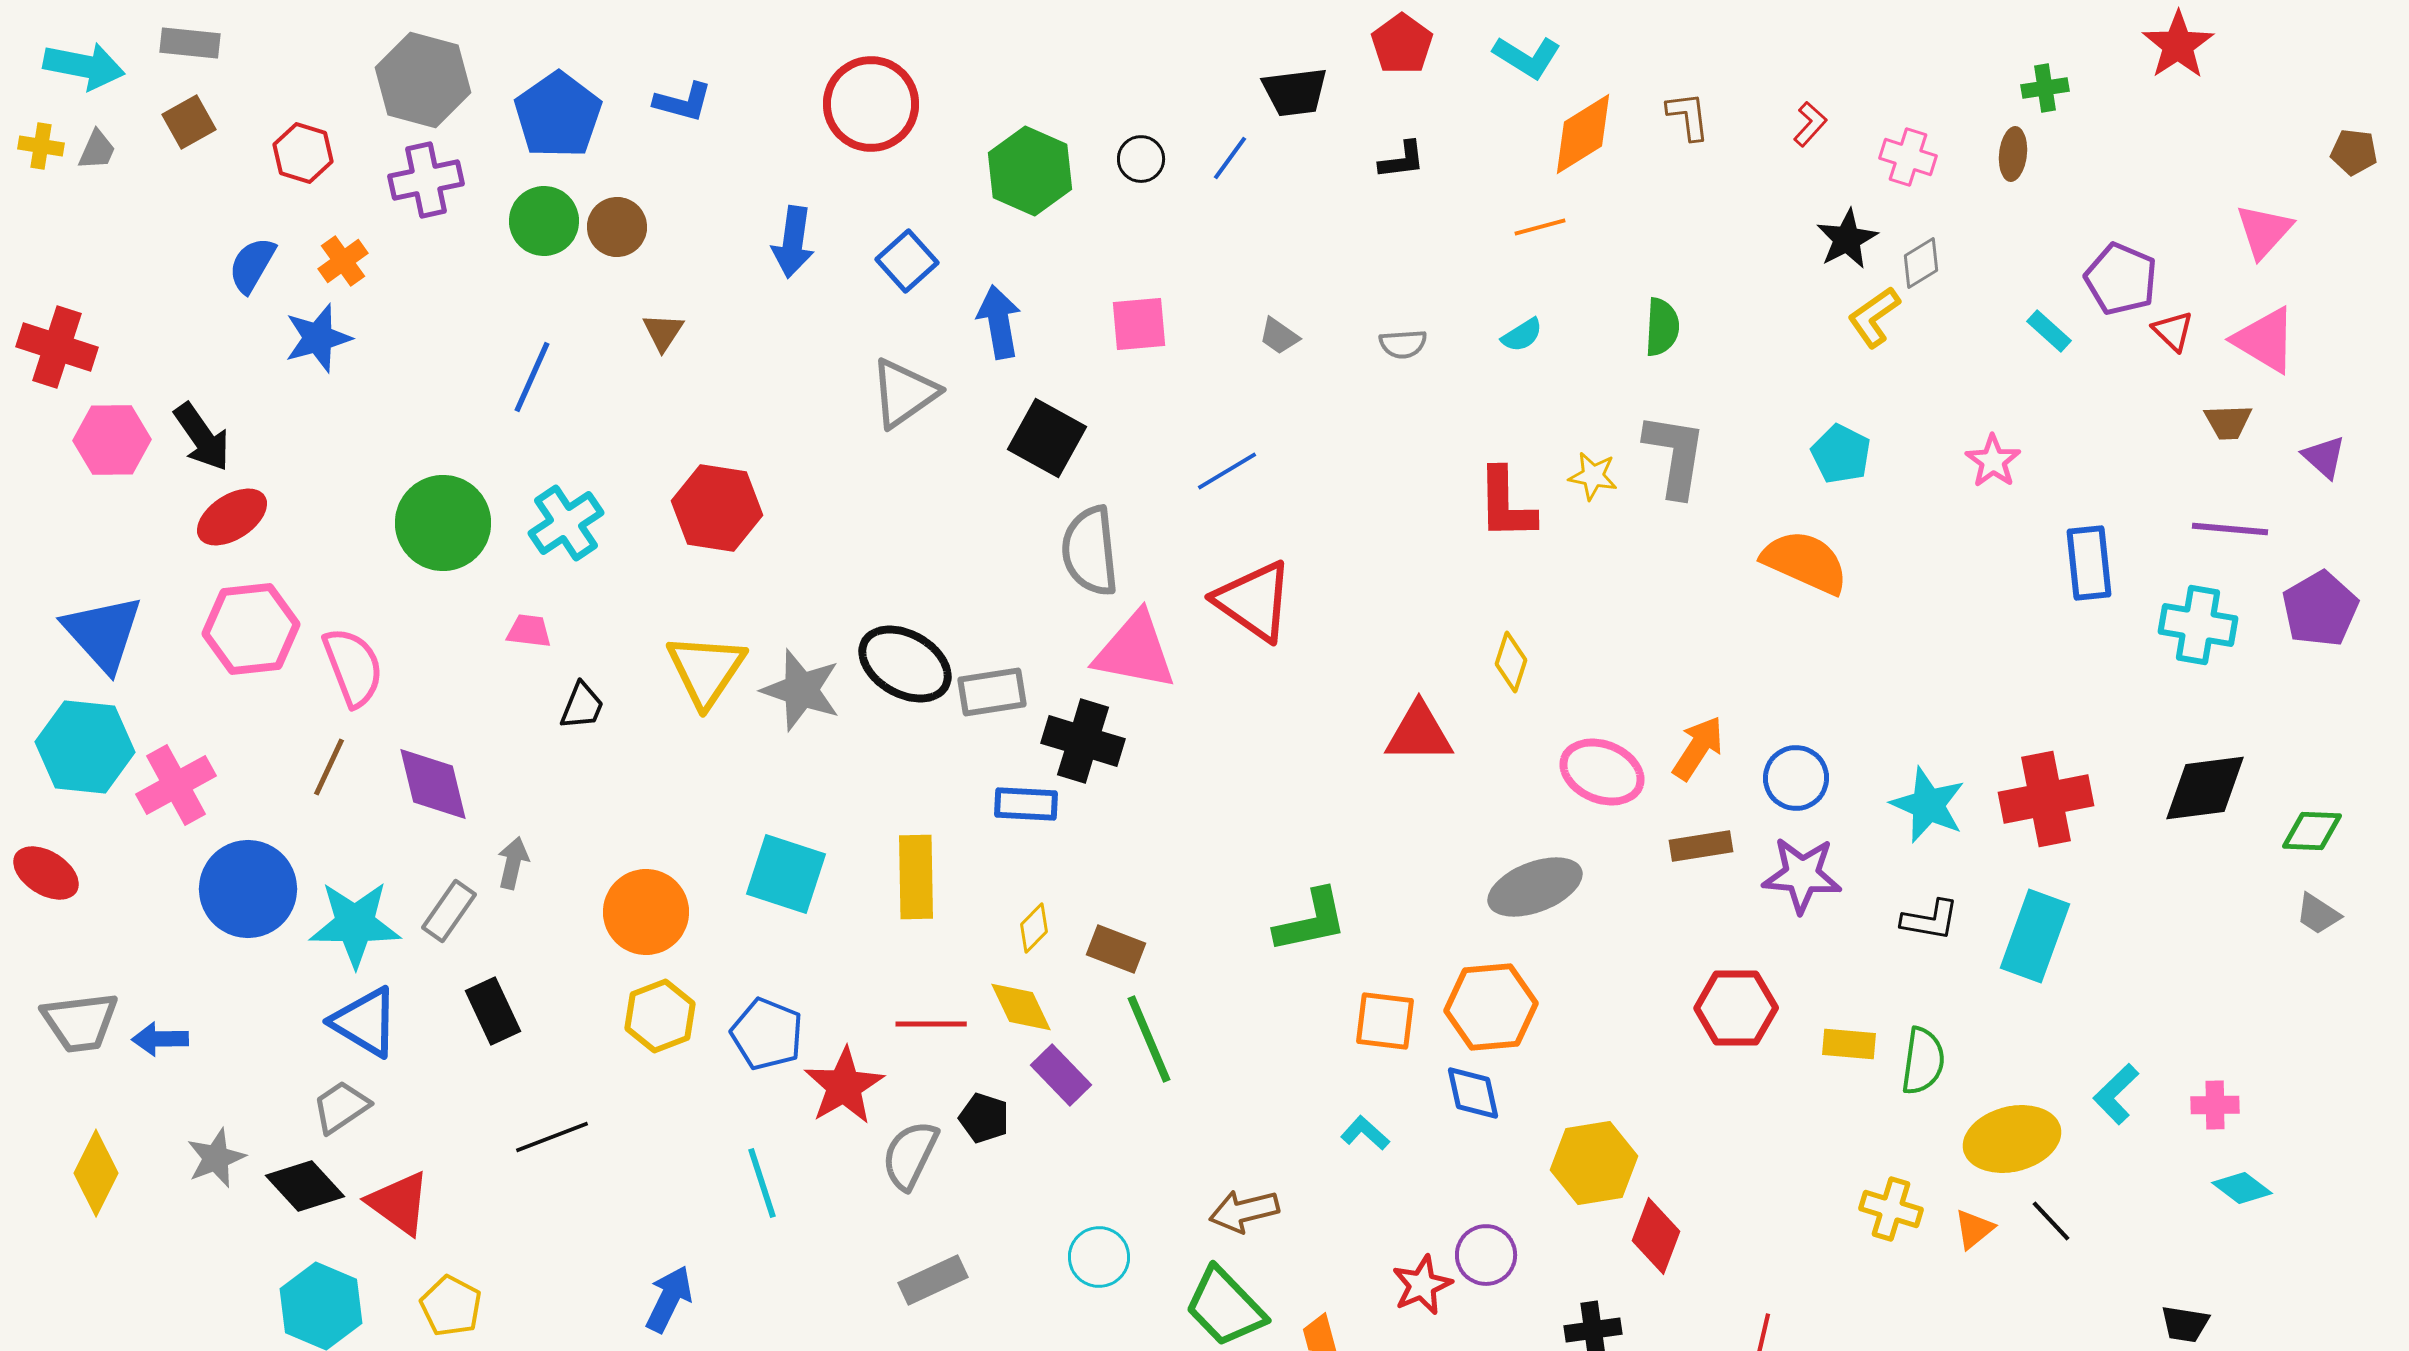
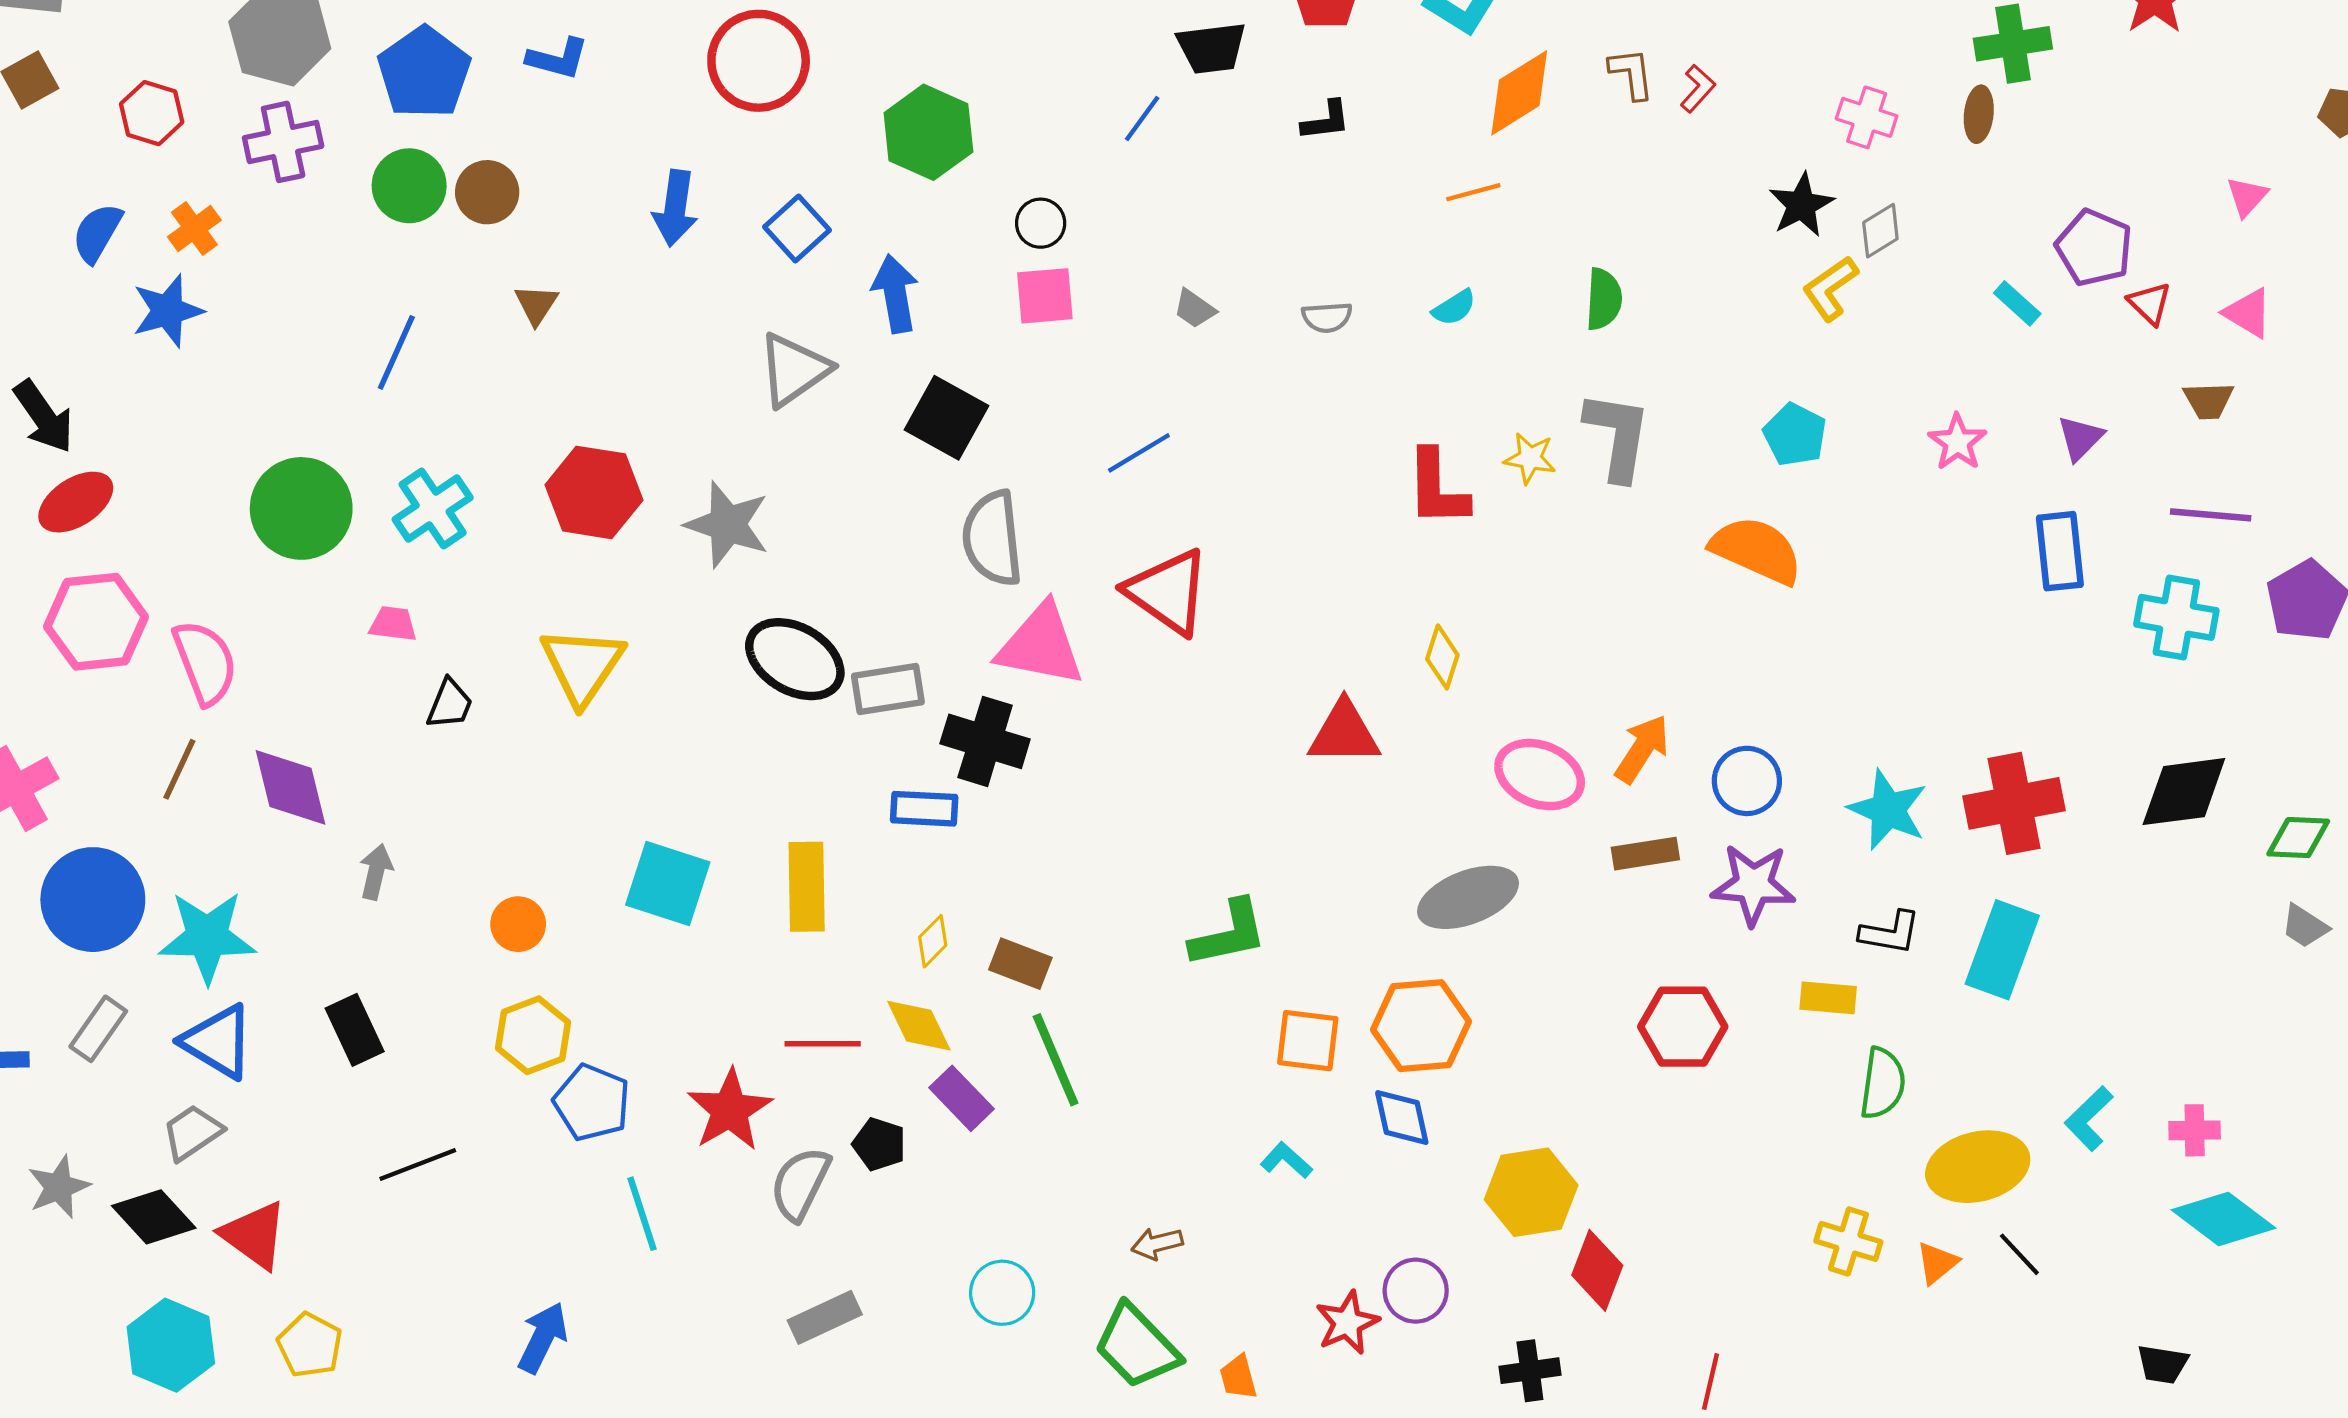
green cross: (2045, 88) -> (2013, 44), size x1.5
red L-shape: (1810, 124) -> (1698, 89), moved
black circle: (1141, 159) -> (1041, 223), moved
pink triangle: (2264, 231) -> (2247, 196), size x0.7
pink triangle: (2265, 340) -> (2248, 313), size x0.7
purple triangle: (2324, 457) -> (2080, 438), moved, turned 33
gray star: (801, 690) -> (728, 524), moved
gray rectangle: (449, 911) -> (98, 1029), moved
orange circle: (646, 912) -> (518, 924), size x0.6
blue pentagon: (767, 1034) -> (592, 1103), moved
yellow rectangle: (1849, 1044) -> (1828, 998), moved
cyan diamond: (2242, 1188) -> (2223, 1219), size x1.6
brown arrow: (1244, 1211) -> (1157, 1244), size x0.7

